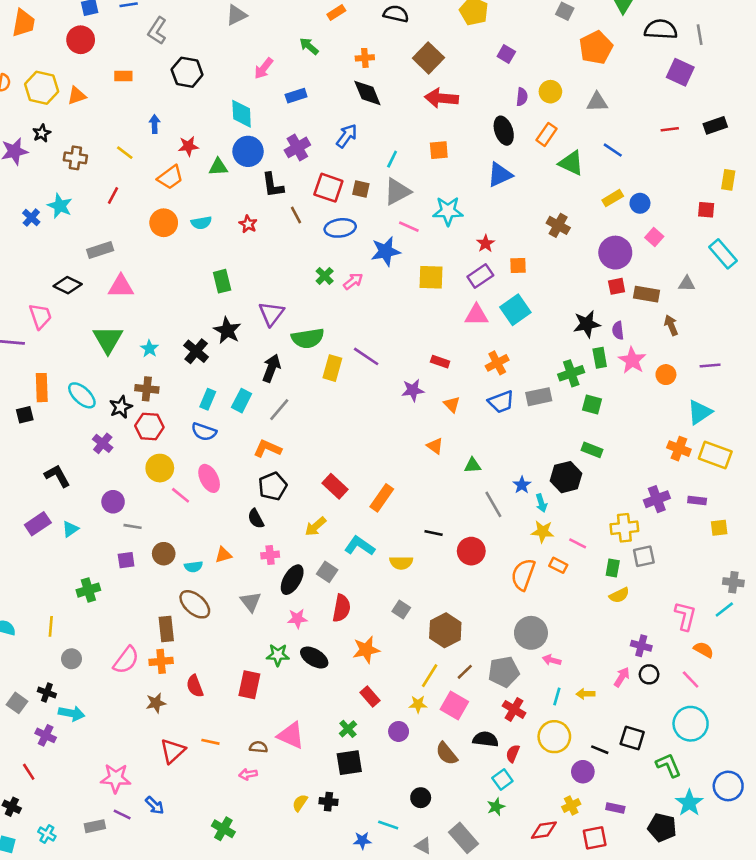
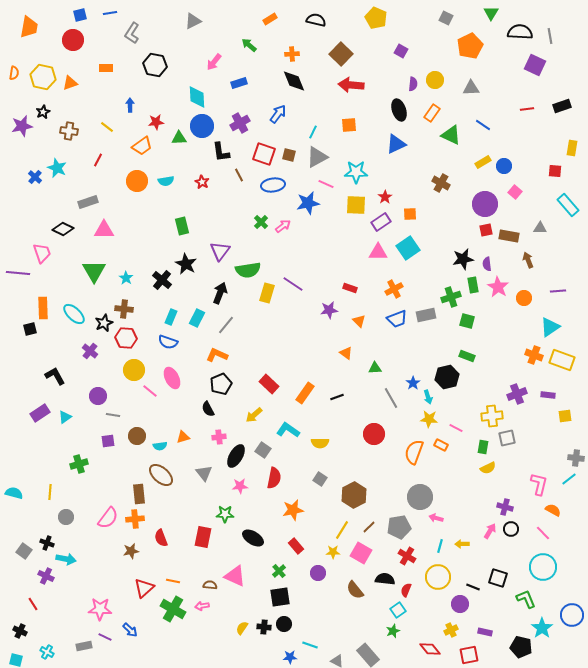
yellow square: (431, 277) -> (356, 205), moved
black line: (434, 533) -> (337, 397), moved, turned -32
black ellipse: (314, 658) -> (253, 538), moved
black circle: (421, 798) -> (284, 624), moved
green cross: (223, 829) -> (173, 609), moved, size x1.4
red diamond: (544, 830) -> (430, 649), turned 60

